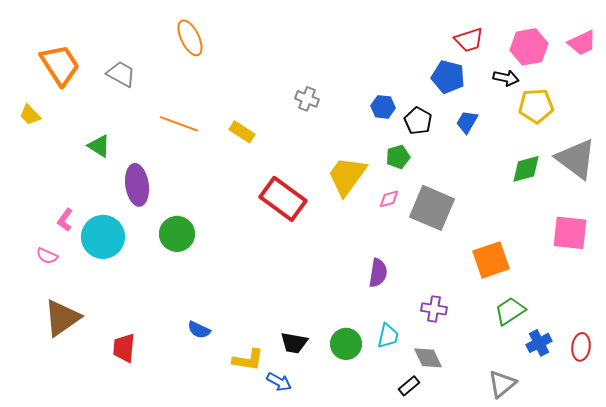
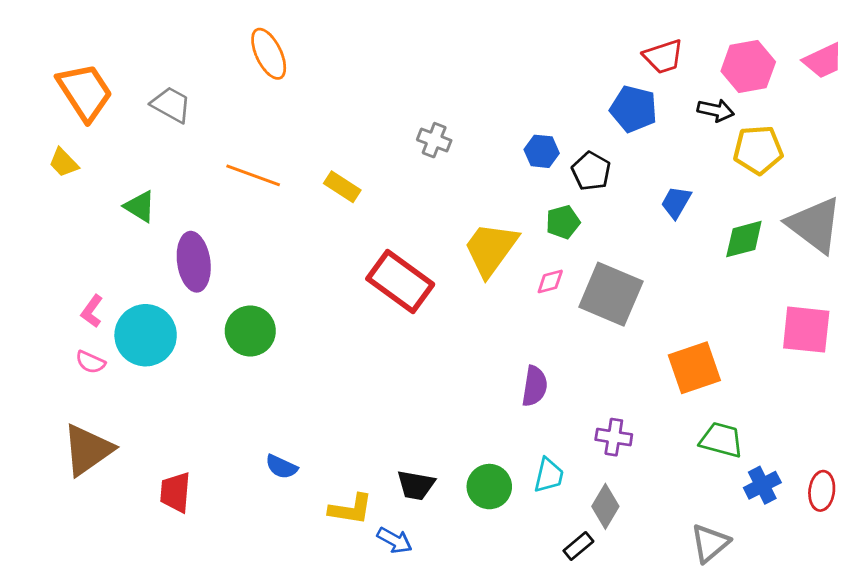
yellow trapezoid: (30, 115) -> (64, 163), moved
blue trapezoid: (467, 122) -> (676, 202), moved
pink semicircle: (47, 256) -> (90, 362), moved
green trapezoid: (510, 311) -> (721, 440), turned 48
gray diamond: (428, 358) -> (605, 506), turned 56

